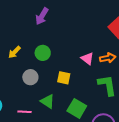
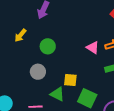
yellow arrow: (14, 52) -> (20, 35), moved
yellow square: (64, 78) -> (70, 80), moved

